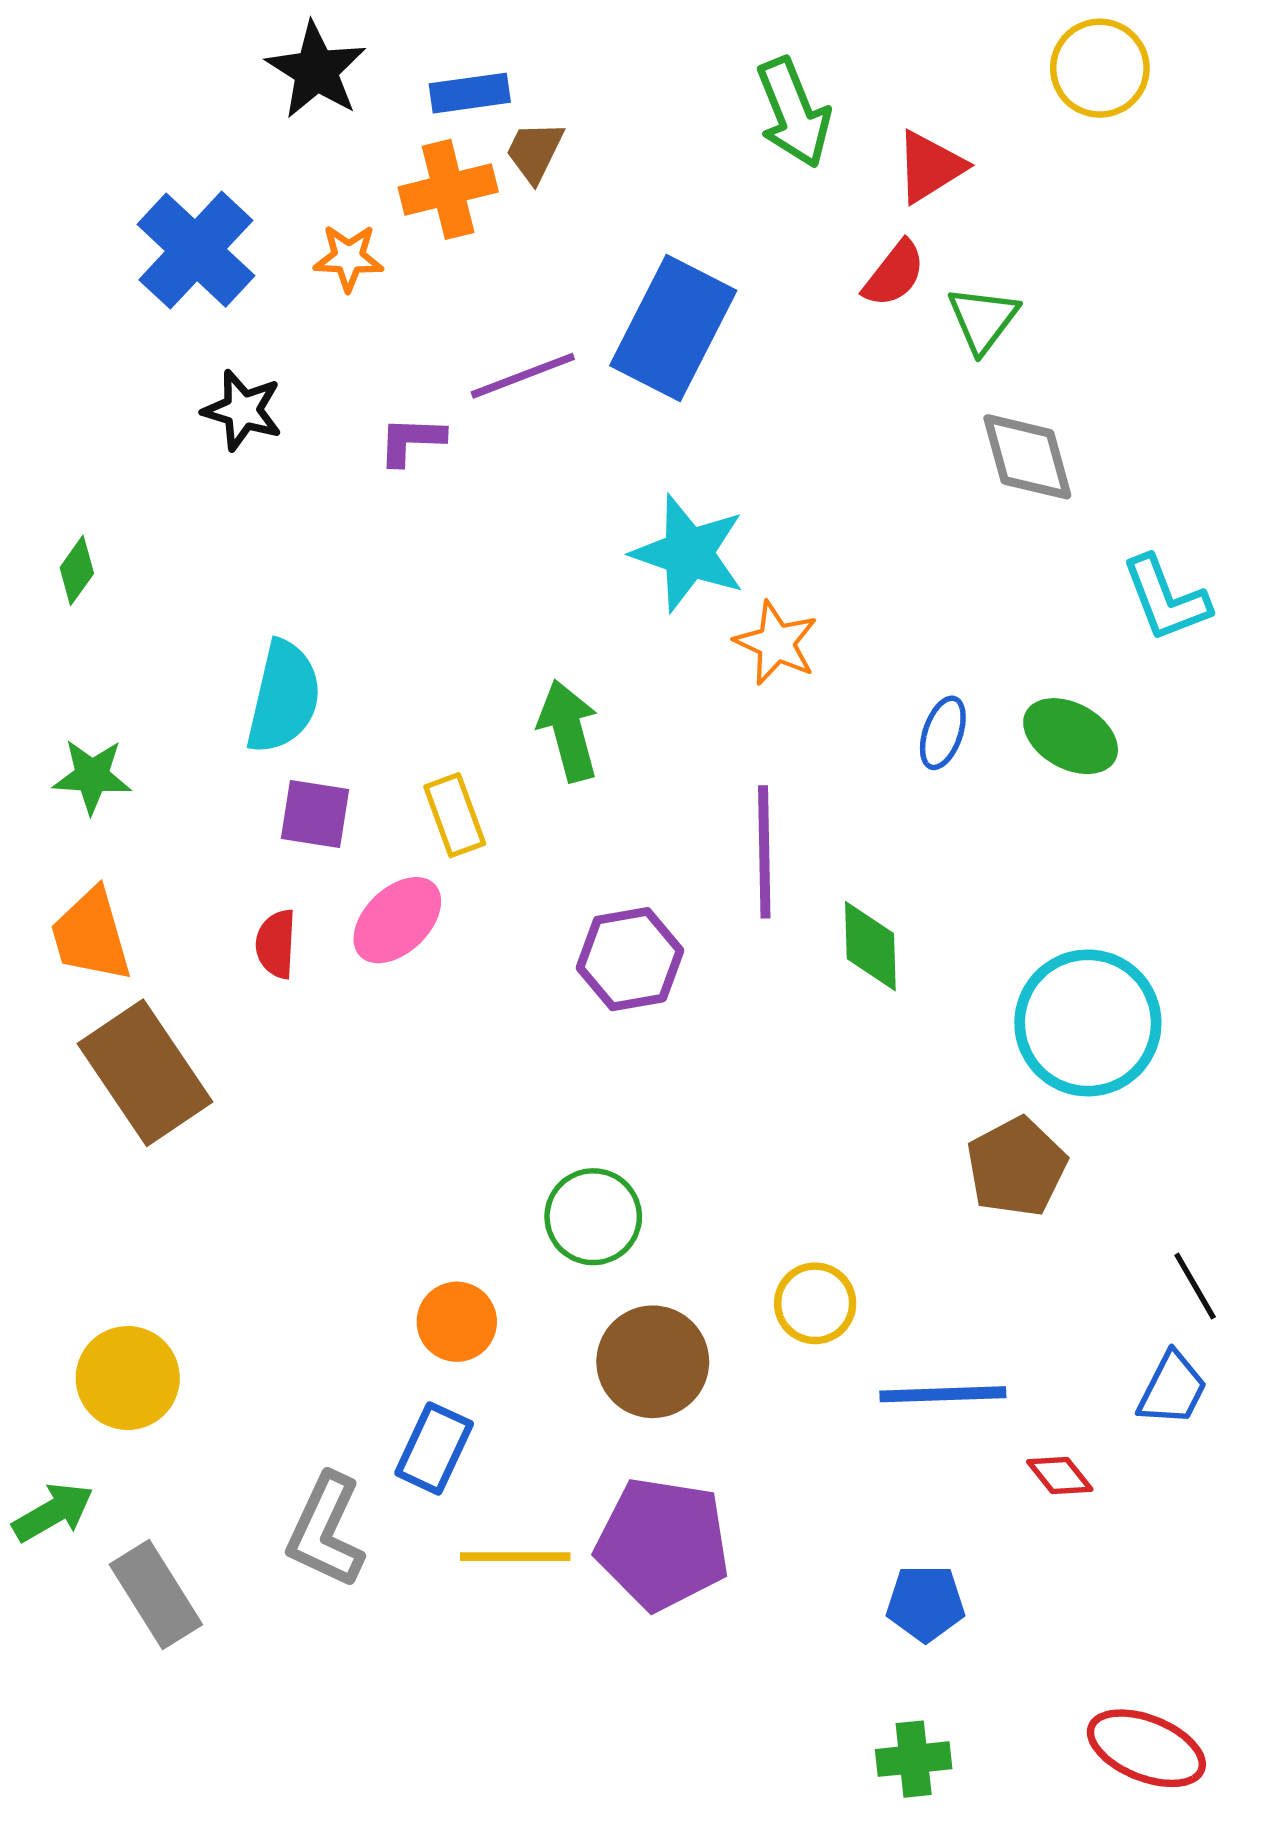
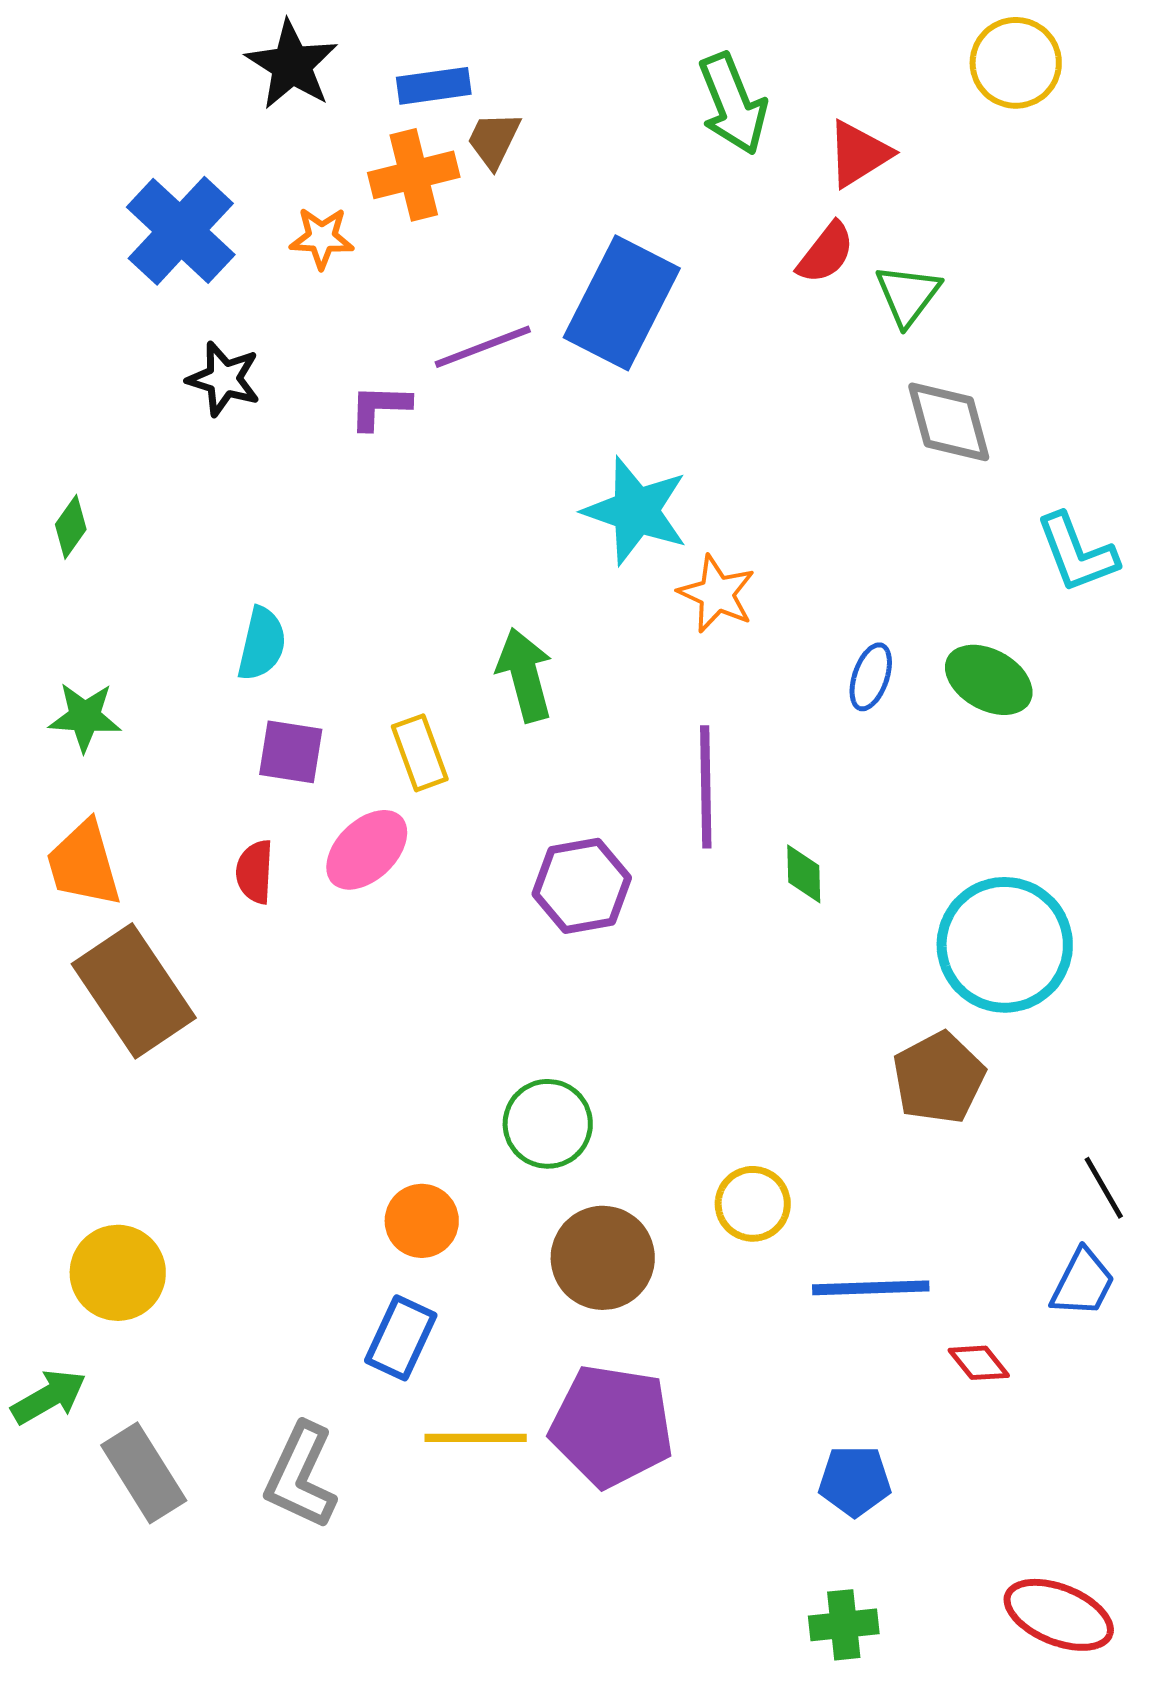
cyan semicircle: (284, 697) -> (262, 644), size x0.7
green diamond: (870, 946) -> (804, 874), size x0.7
gray L-shape: (326, 1531) -> (301, 1476), moved

